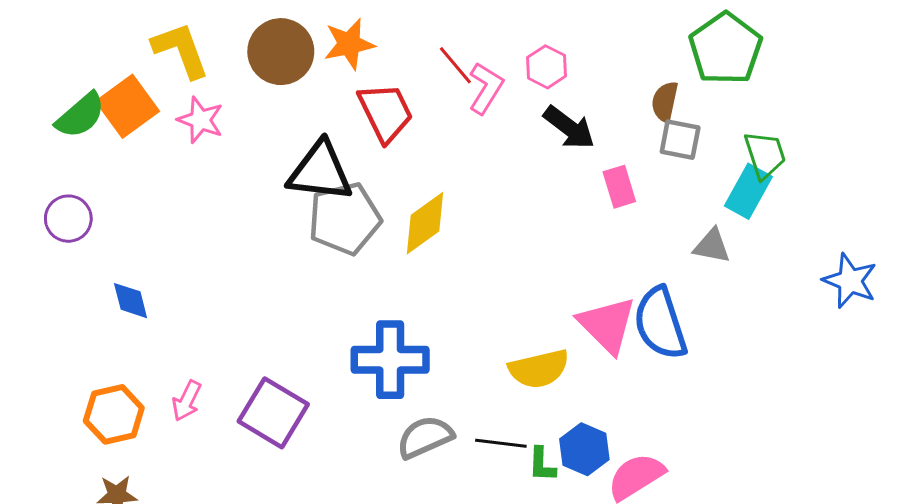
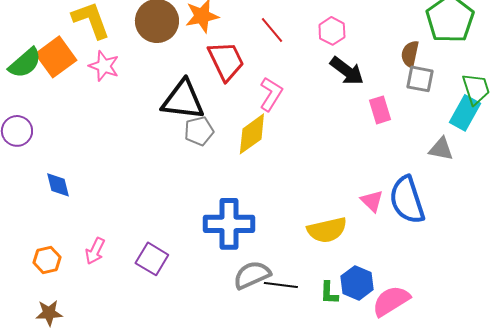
pink L-shape: (486, 88) -> (271, 94), moved
gray pentagon: (345, 219) -> (199, 131), size x0.6
pink triangle: (607, 325) -> (372, 201), size x0.6
purple square: (273, 413) -> (152, 259), size x0.7
orange hexagon: (114, 414) -> (47, 260), size x0.7
black line: (501, 443) -> (281, 285), moved

